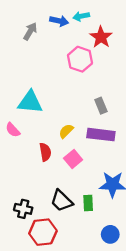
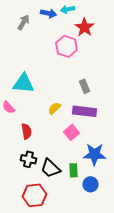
red semicircle: (45, 152) -> (26, 131), moved
pink square: (73, 159) -> (71, 132), moved
black cross: (23, 209) -> (28, 159), moved
blue circle: (110, 234) -> (90, 184), moved

